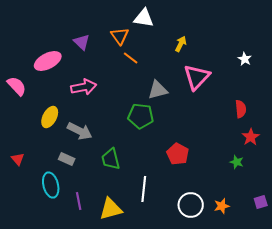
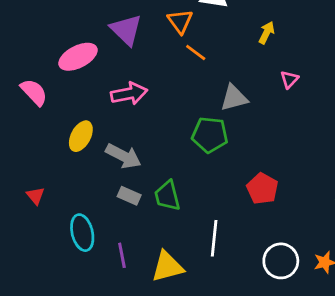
purple triangle: (82, 42) -> (126, 30), size x1.4
pink triangle: (197, 77) -> (289, 79), size x0.5
gray rectangle: (67, 159) -> (129, 196), moved

